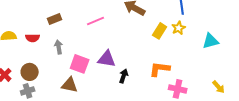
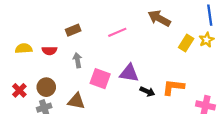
orange L-shape: (160, 69) -> (173, 87), moved
black arrow: (124, 76) -> (147, 91), turned 96
brown triangle: (70, 85) -> (76, 101), moved

